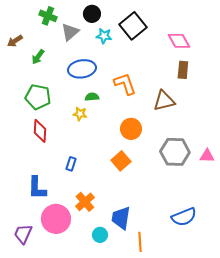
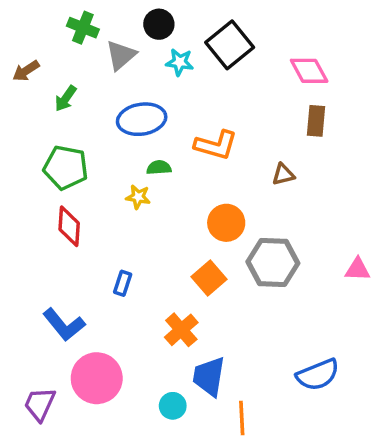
orange L-shape: (125, 84) -> (216, 145), turned 125
brown triangle: (164, 101) -> (283, 174), size x0.6
gray hexagon: (175, 152) -> (273, 262), moved
blue L-shape: (37, 188) -> (64, 325), turned -40
orange cross: (85, 202) -> (181, 330), moved

